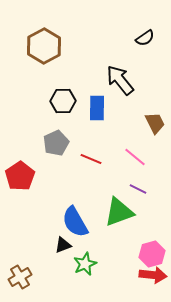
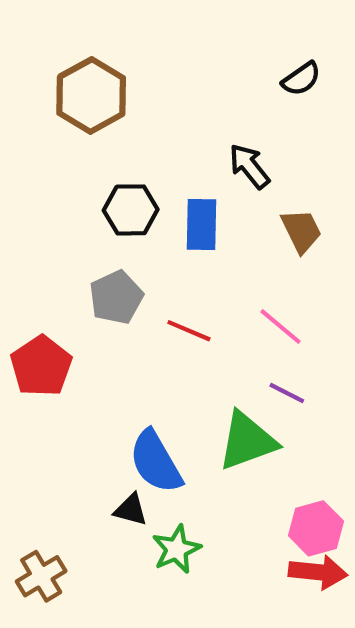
black arrow: (120, 80) -> (249, 166), size x0.7
brown trapezoid: (155, 123) -> (301, 231), moved
black triangle: (63, 245) -> (131, 510), turned 36

